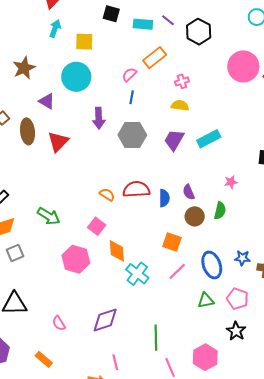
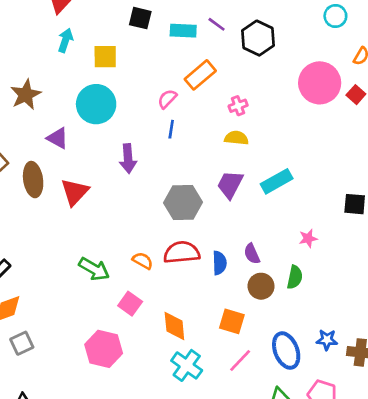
gray hexagon: (132, 135) -> (183, 203), moved
green arrow: (49, 216) -> (94, 269), moved
orange diamond: (117, 251) -> (174, 326), moved

